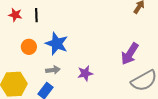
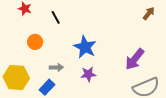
black line: (36, 15) -> (56, 17), moved, turned -32
blue star: (57, 44) -> (85, 47), moved

